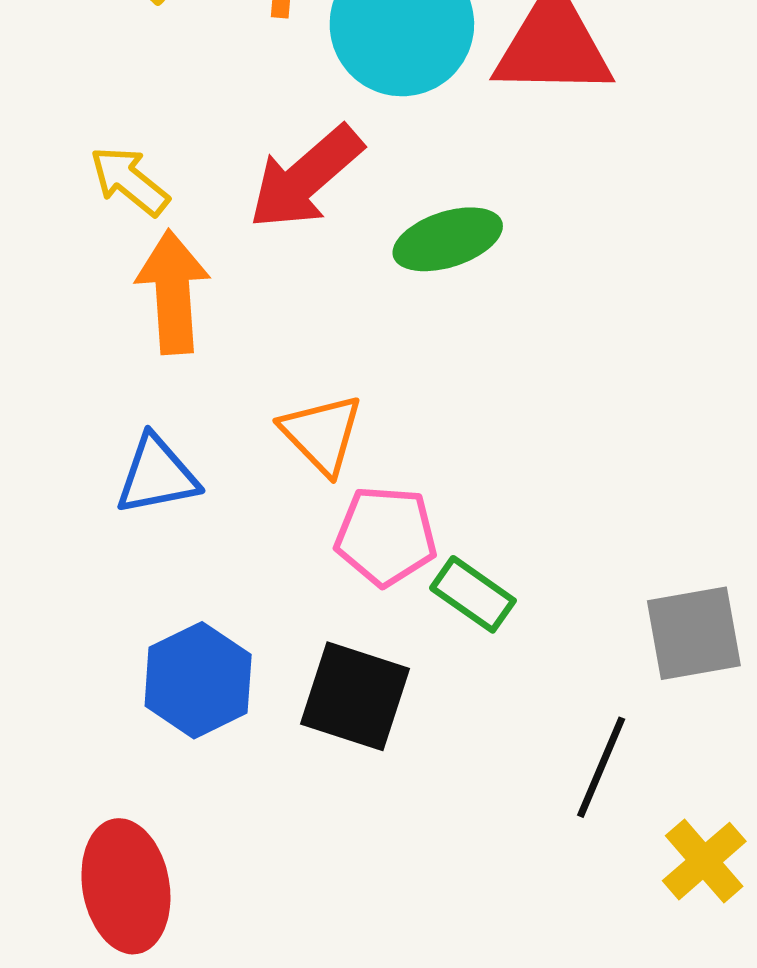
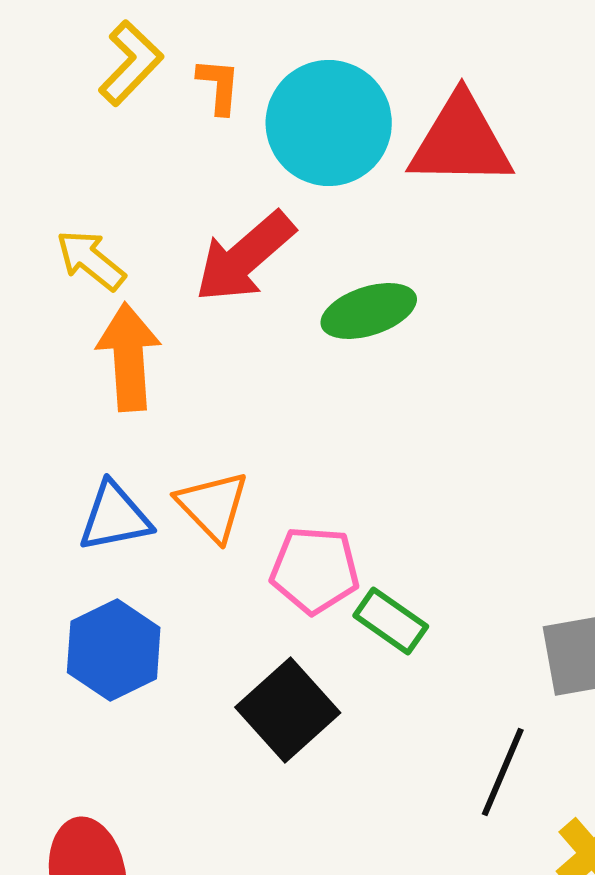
orange triangle: (322, 434) -> (213, 506), moved
blue hexagon: (198, 680) -> (114, 650), moved
black square: (355, 696) -> (288, 710), turned 30

